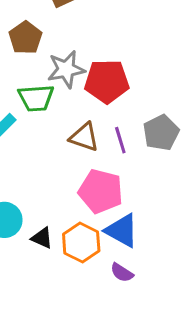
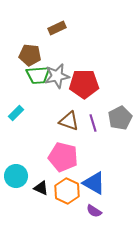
brown pentagon: (25, 38) -> (30, 55), turned -30
green trapezoid: (36, 98) -> (38, 75), moved
pink pentagon: (101, 191) -> (63, 157), moved

